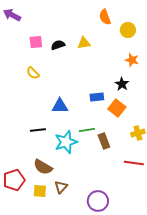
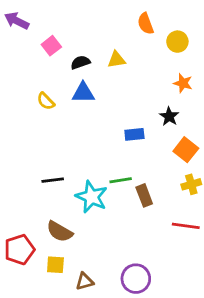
pink square: (36, 42) -> (51, 46), moved, turned -32
blue triangle: (60, 106) -> (83, 93), moved
orange square: (117, 108) -> (186, 150), moved
cyan star: (66, 142) -> (91, 197), turned -30
brown triangle: (61, 187) -> (85, 281), moved, turned 32

